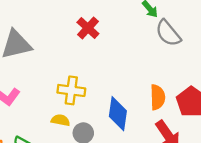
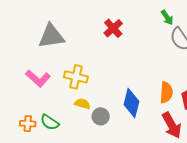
yellow cross: (71, 90) -> (76, 77), moved

